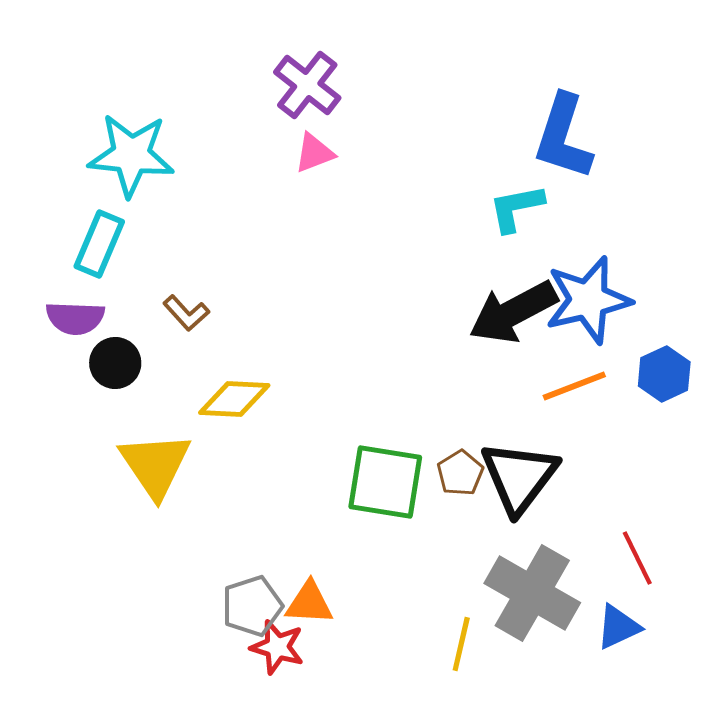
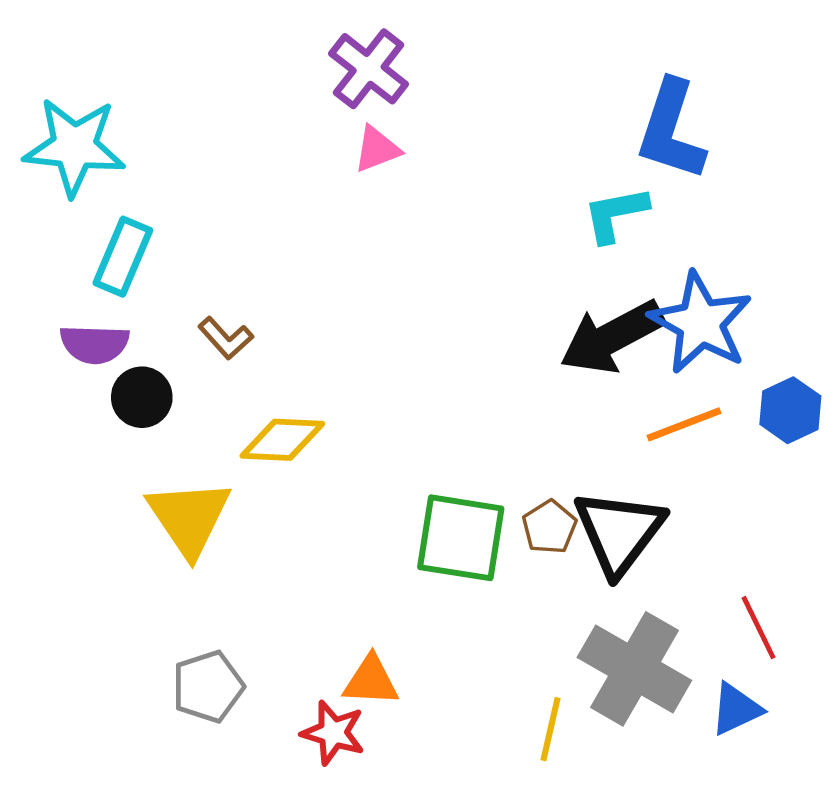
cyan star: (131, 155) -> (74, 147), moved
blue star: (588, 300) -> (701, 323), turned -30
gray pentagon: (252, 606) -> (208, 687), moved

